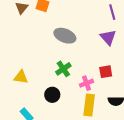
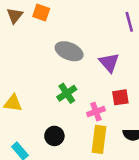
purple triangle: (108, 37) -> (109, 63), moved
black circle: (52, 95) -> (54, 136), moved

